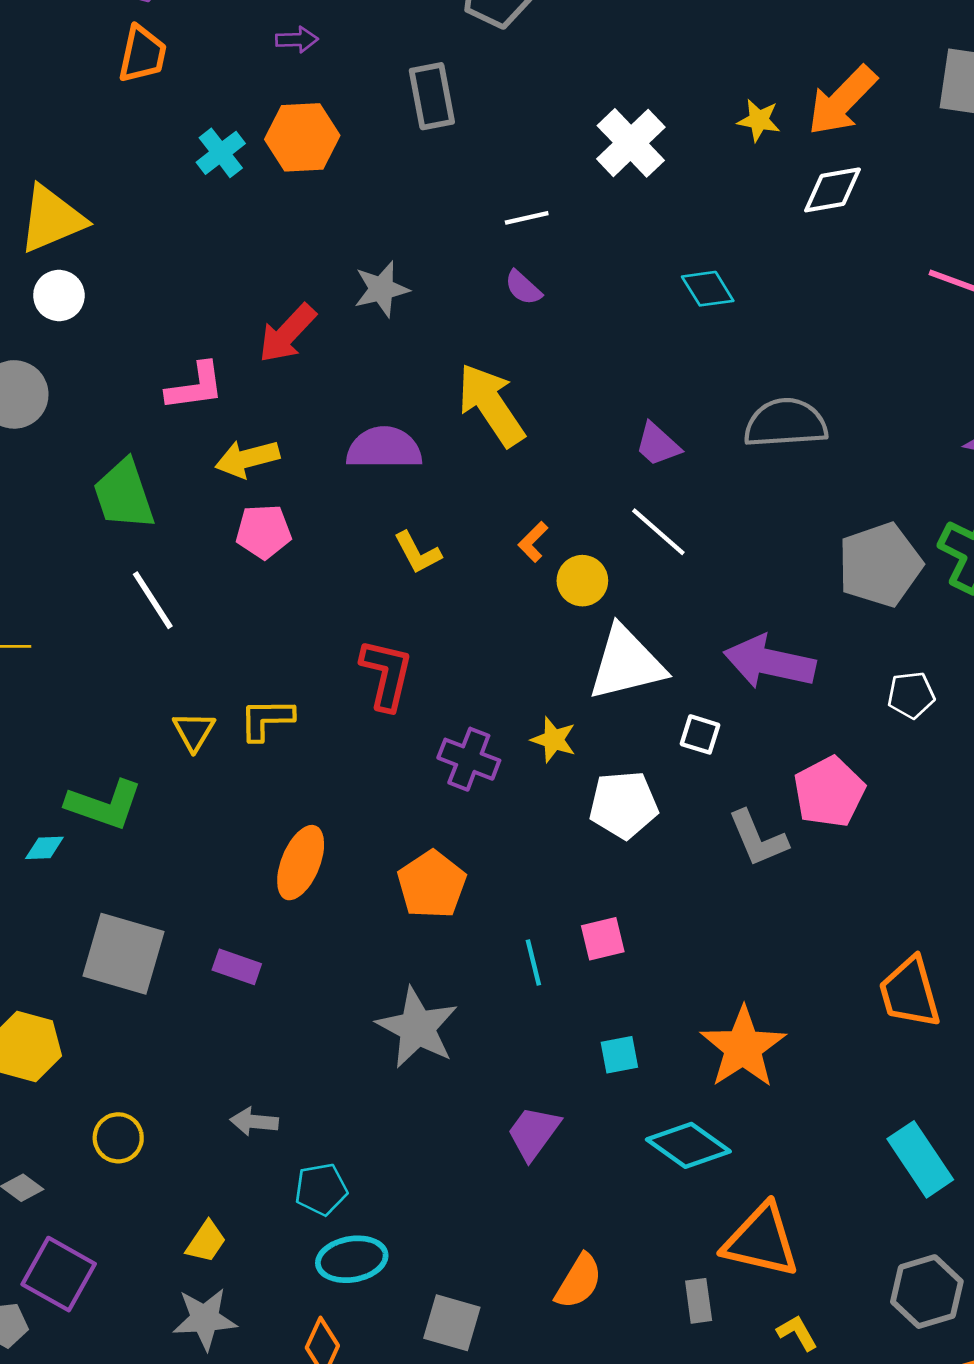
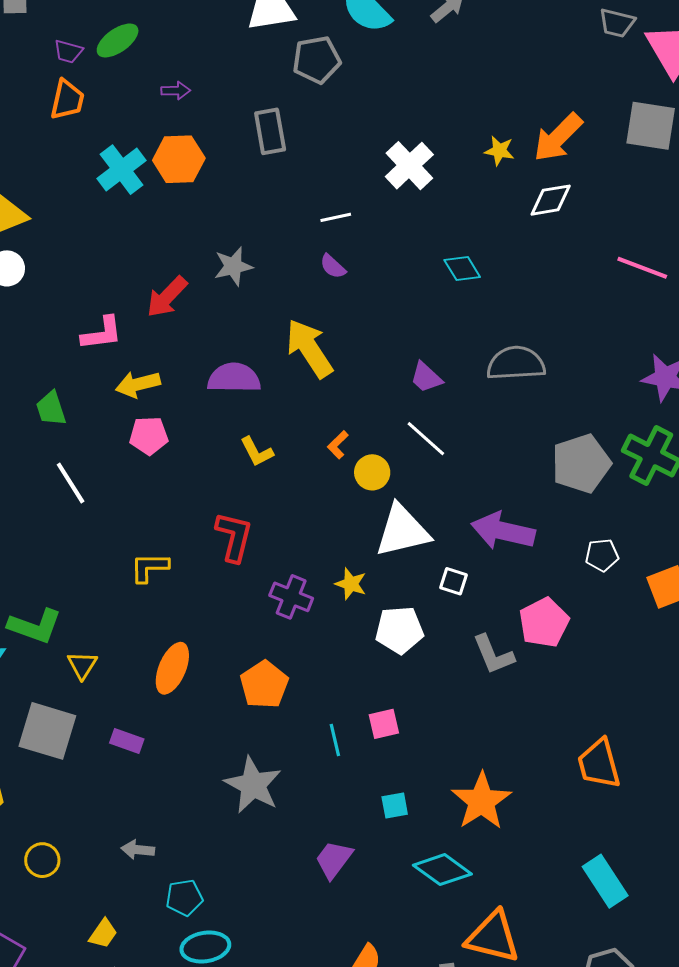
cyan cross: (221, 153) -> (121, 170), size x1.4
green trapezoid: (124, 495) -> (51, 409), size x0.7
yellow triangle: (194, 731) -> (82, 665), moved

